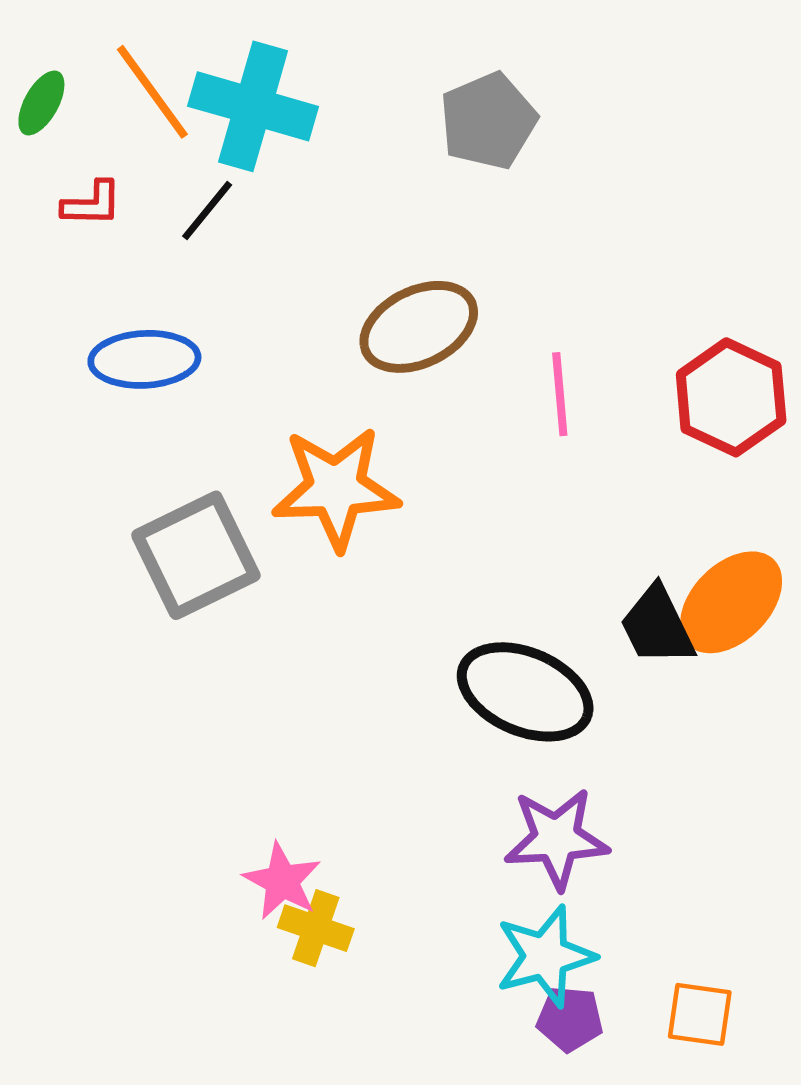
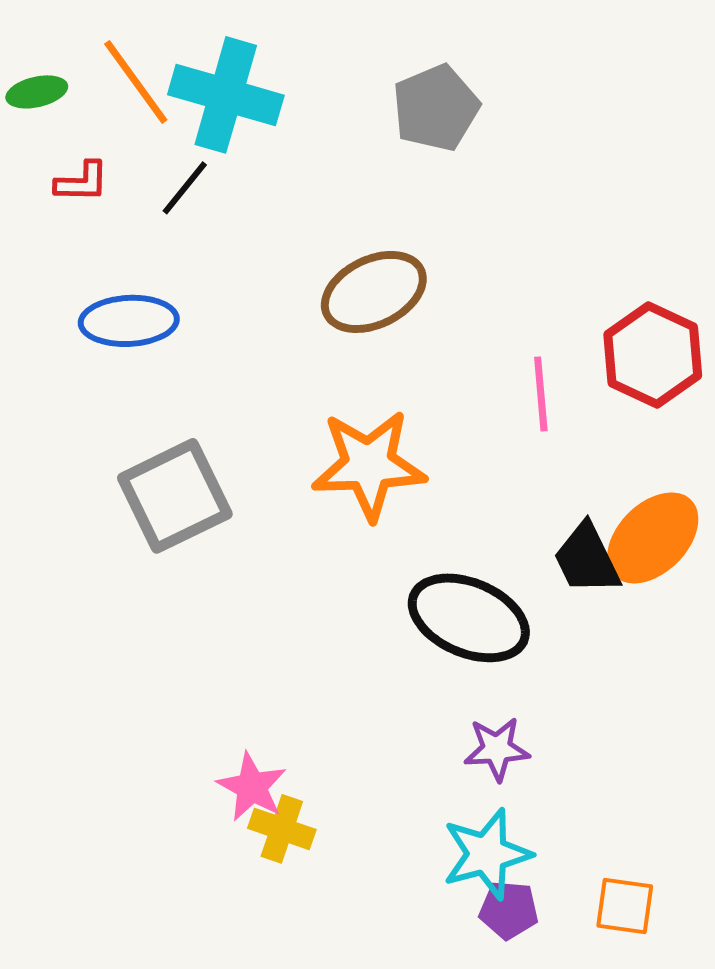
green ellipse: (41, 103) -> (37, 92), turned 48
pink line: (560, 394) -> (541, 394), moved
orange star: (336, 488) -> (369, 465), moved
purple star: (556, 839) -> (497, 749), size x0.7

